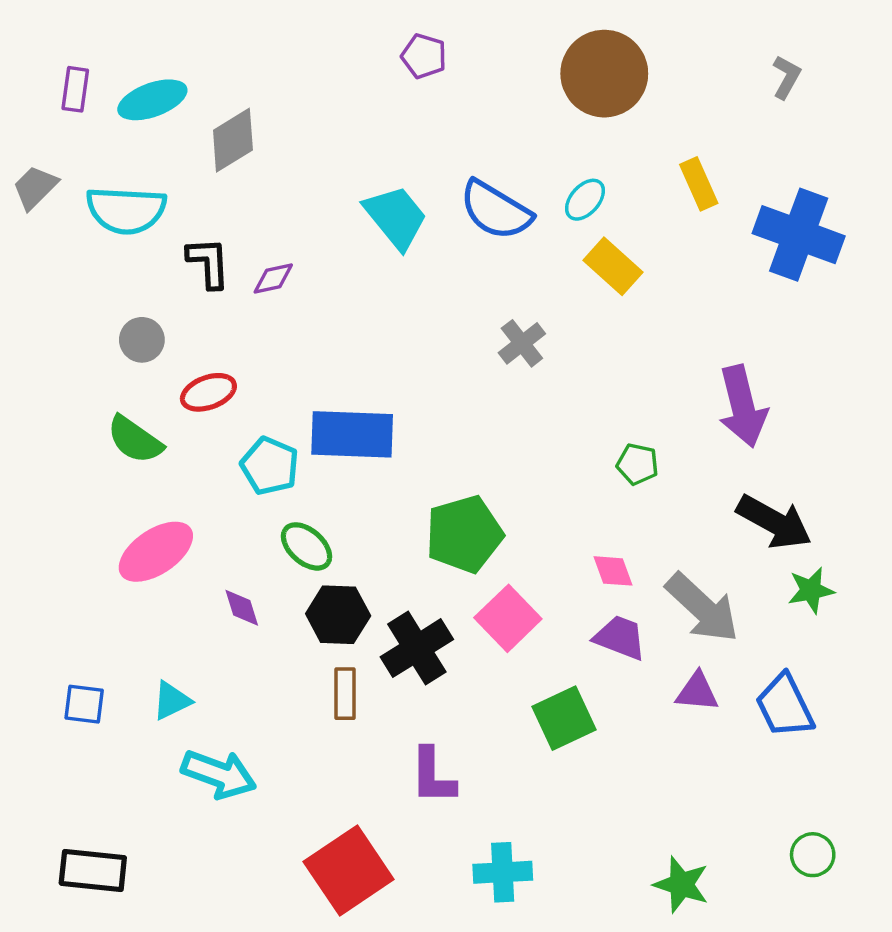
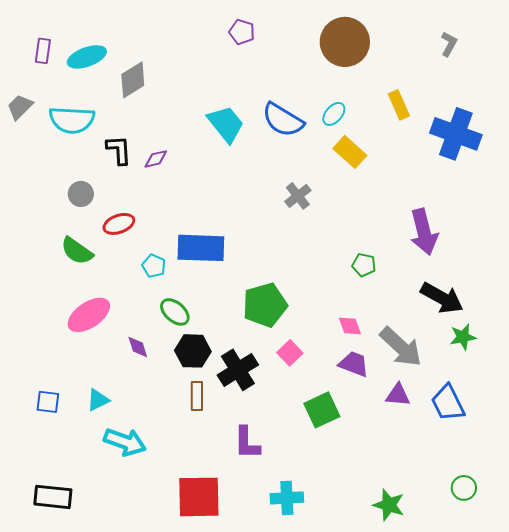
cyan pentagon: (270, 466) -> (154, 266), size x0.7
pink square: (508, 618) -> (290, 353), size x0.7
red square: (349, 870) -> (199, 497), turned 33

